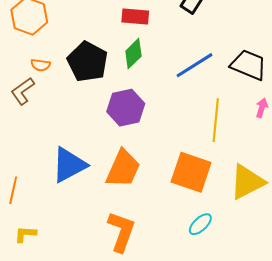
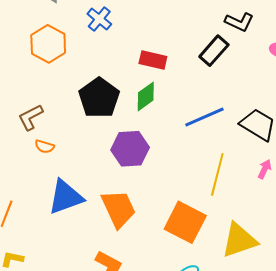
orange semicircle: (41, 65) -> (45, 146), moved
orange trapezoid: (123, 169) -> (118, 209), turned -57

